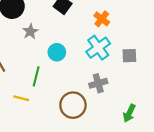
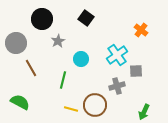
orange cross: (102, 19) -> (141, 30), moved
gray square: (129, 56) -> (136, 71), moved
yellow line: (21, 98) -> (71, 109), moved

